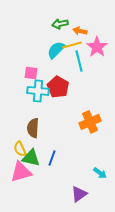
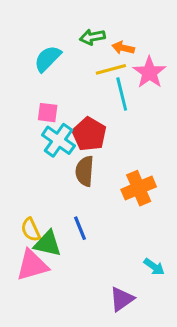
cyan semicircle: (56, 50) -> (48, 59), moved
cyan cross: (38, 91) -> (58, 140), turned 30
brown semicircle: (33, 128) -> (85, 171), moved
blue line: (52, 158) -> (80, 228), moved, turned -42

